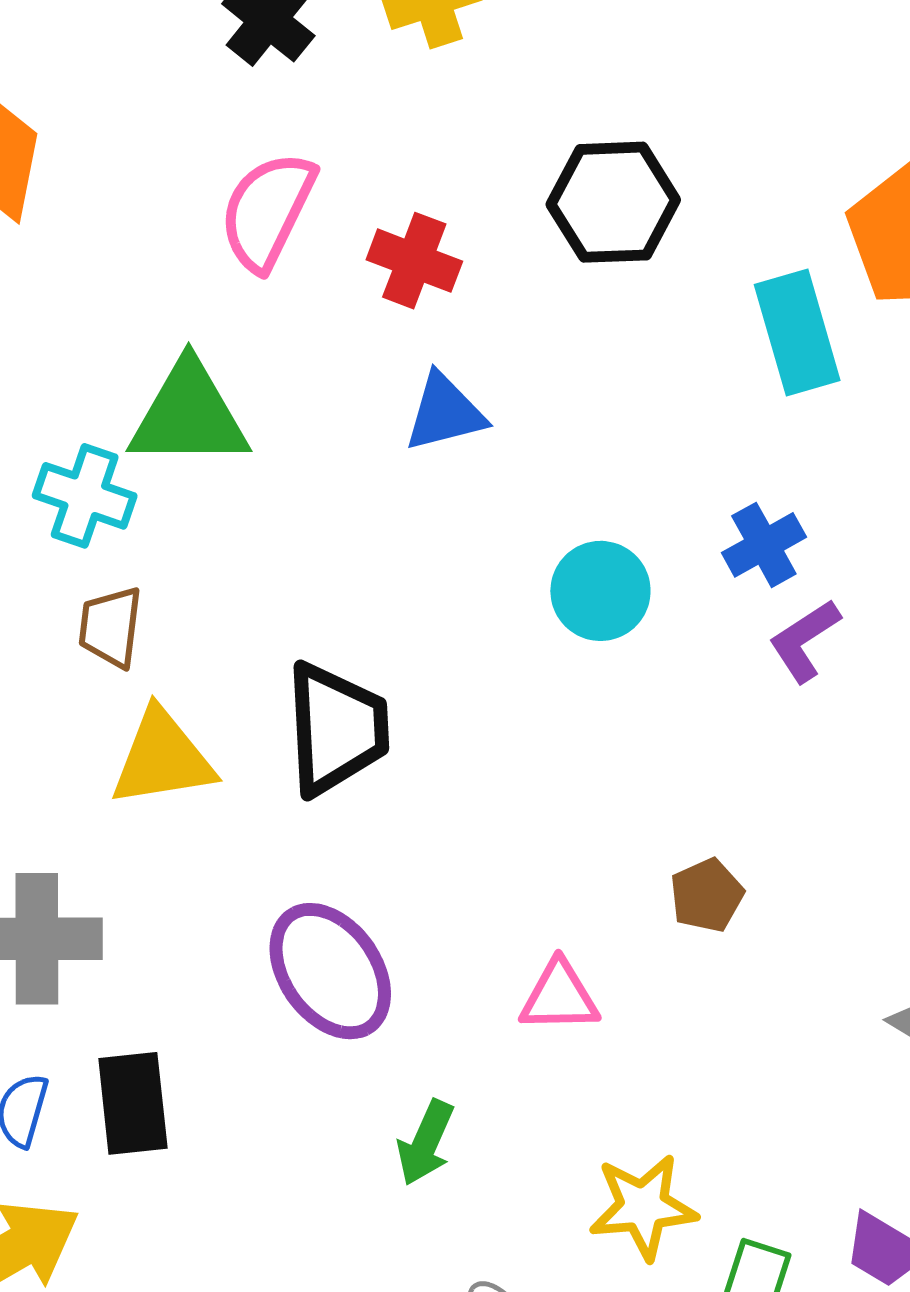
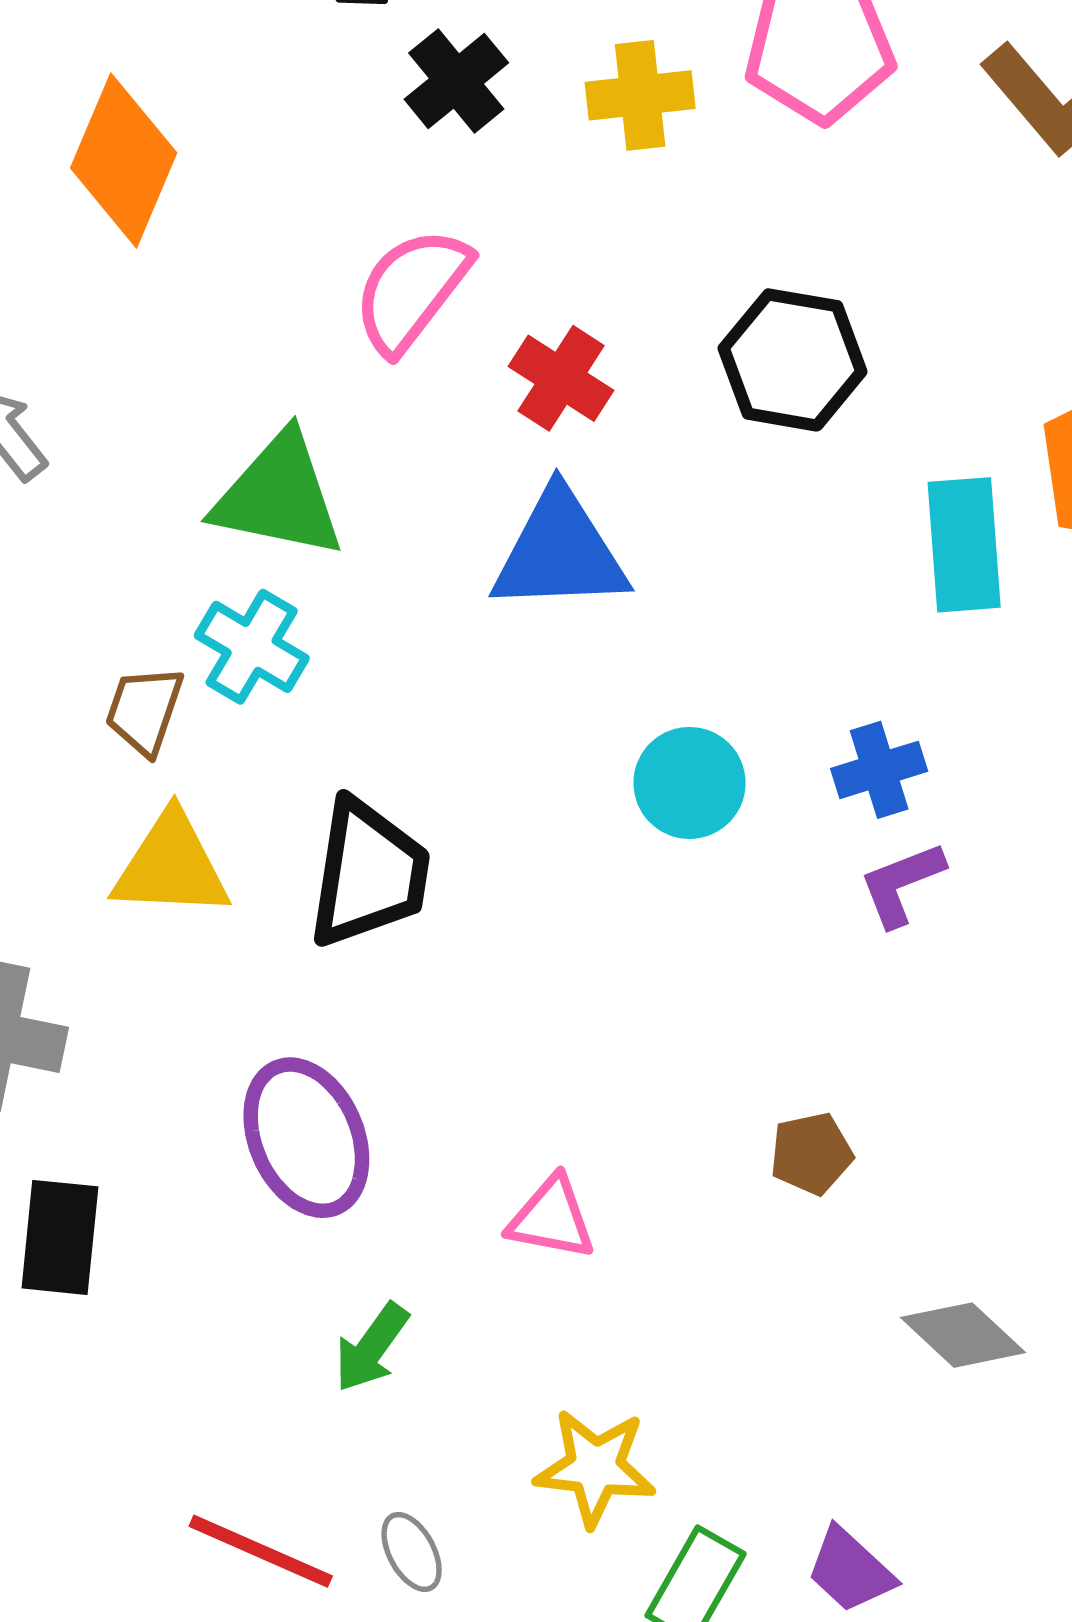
blue triangle: (445, 413) -> (560, 552), size x1.5
cyan cross: (85, 496) -> (252, 647), moved
brown pentagon: (707, 895) -> (811, 1154), moved

